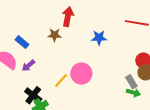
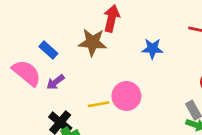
brown star: (55, 35) -> (93, 42), size x1.5
yellow line: (61, 81) -> (98, 104), turned 35

